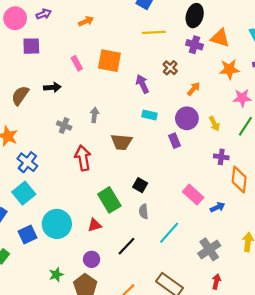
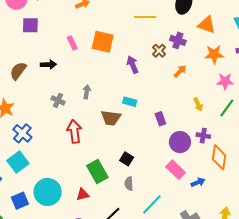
purple cross: (194, 45) -> (178, 40), moved
cyan rectangle: (150, 115) -> (130, 102), moved
purple circle: (187, 118) -> (180, 142), moved

